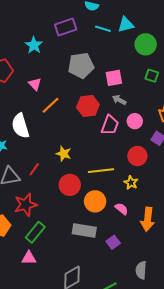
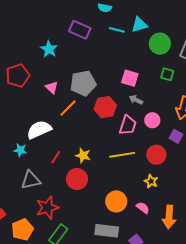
purple rectangle: (66, 27) -> (80, 30), turned 45
gray pentagon: (81, 66) -> (83, 83), moved
pink square: (114, 78) -> (130, 78), turned 30
white semicircle: (20, 126) -> (39, 130), turned 85
red line: (34, 169) -> (56, 157), moved
yellow line: (101, 171) -> (122, 155), moved
red circle: (70, 185) -> (77, 179), moved

